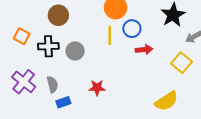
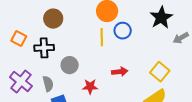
red arrow: (144, 50) -> (120, 72), moved
gray circle: (75, 51) -> (70, 65), moved
yellow square: (181, 63) -> (160, 72), moved

